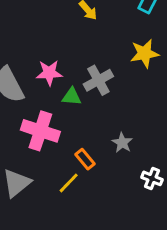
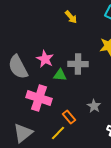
pink star: (49, 73) -> (45, 59), turned 30
gray cross: (98, 80) -> (78, 64), turned 30

